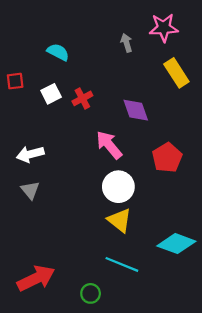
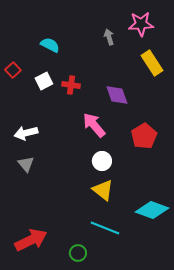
red square: (15, 81) -> (13, 70), turned -35
red cross: (82, 98) -> (71, 85), turned 36
white circle: (118, 187) -> (102, 161), size x0.7

